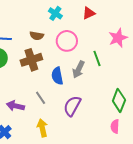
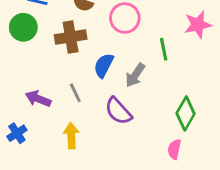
gray arrow: (79, 69) -> (135, 75), moved
blue semicircle: (57, 76) -> (104, 65), turned 30
purple semicircle: (72, 106) -> (118, 111), turned -80

